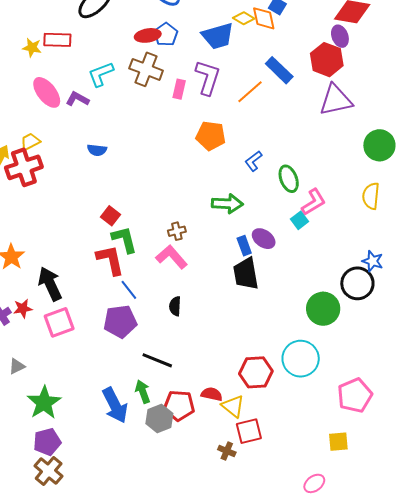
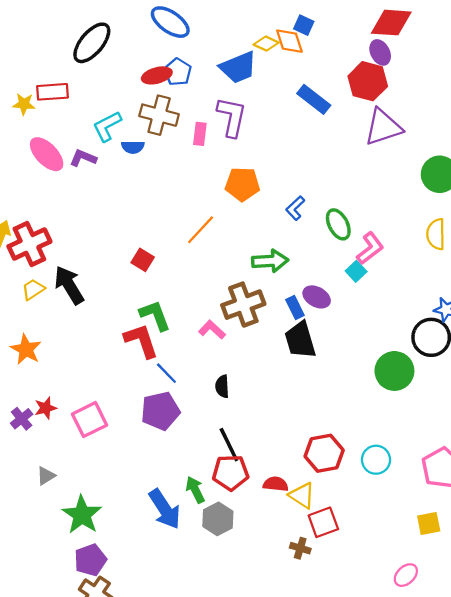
orange line: (250, 92) -> (201, 230), moved
yellow trapezoid: (30, 142) -> (33, 289), moved
blue semicircle: (97, 150) -> (133, 147), moved
red square: (111, 216) -> (143, 260), moved
brown cross: (177, 231) -> (243, 305), moved, size x2.0
pink L-shape: (172, 257) -> (212, 330), size x0.7
black arrow: (50, 284) -> (69, 285), moved
cyan circle: (301, 359) -> (376, 460), moved, size x0.7
black line: (157, 360) -> (229, 445), moved, turned 48
red pentagon: (179, 406) -> (230, 473), moved

